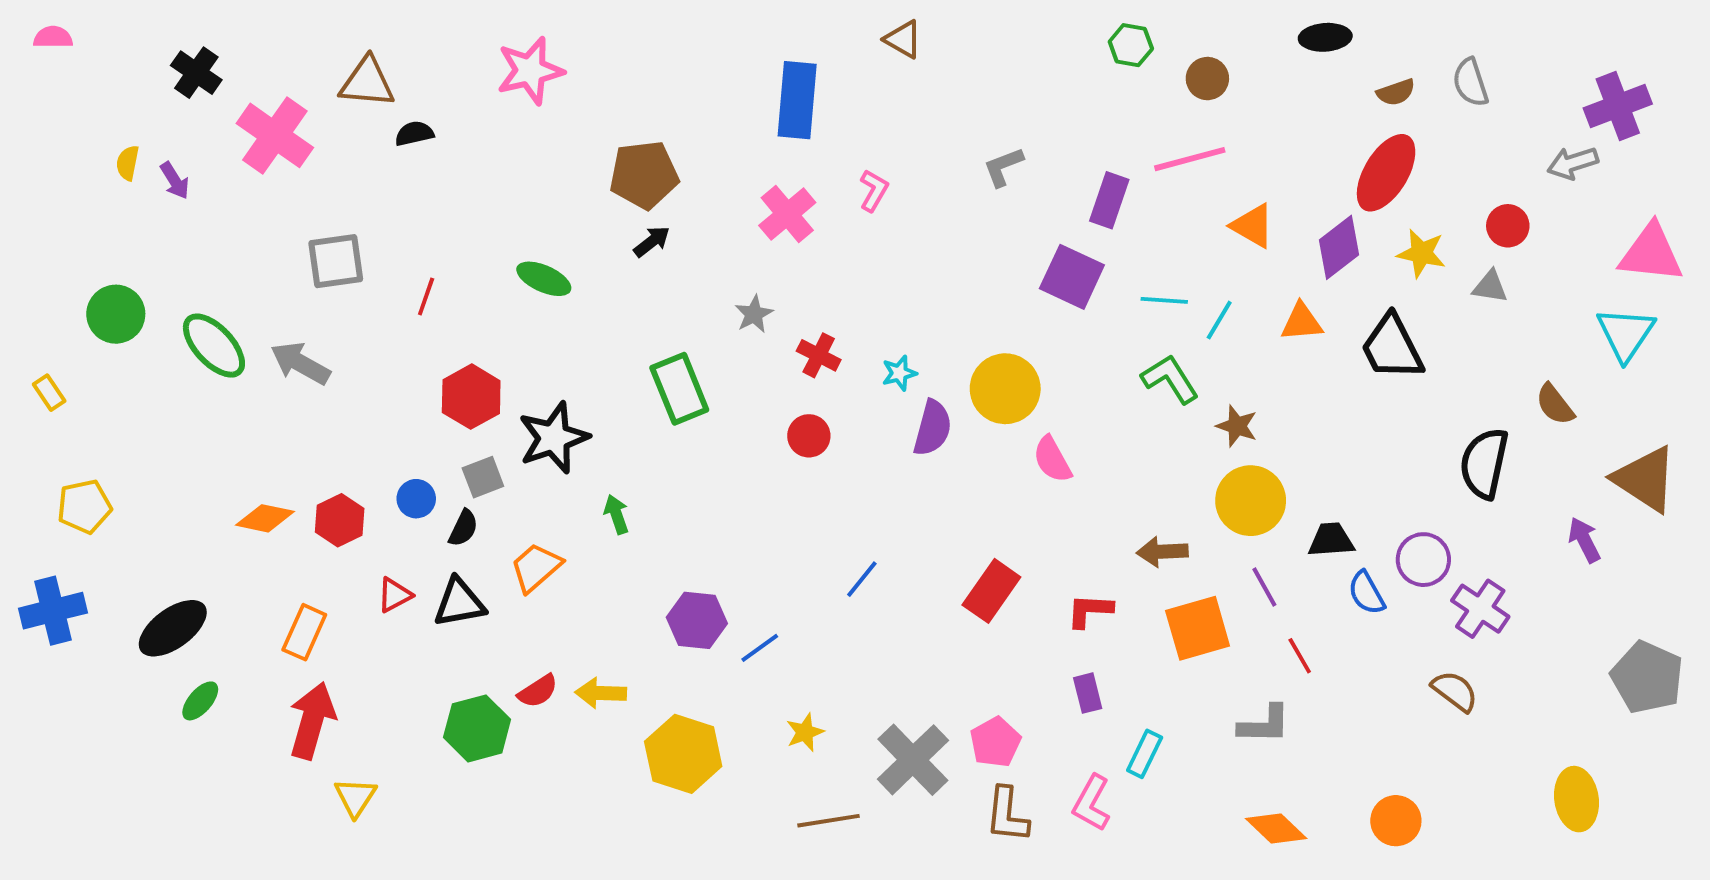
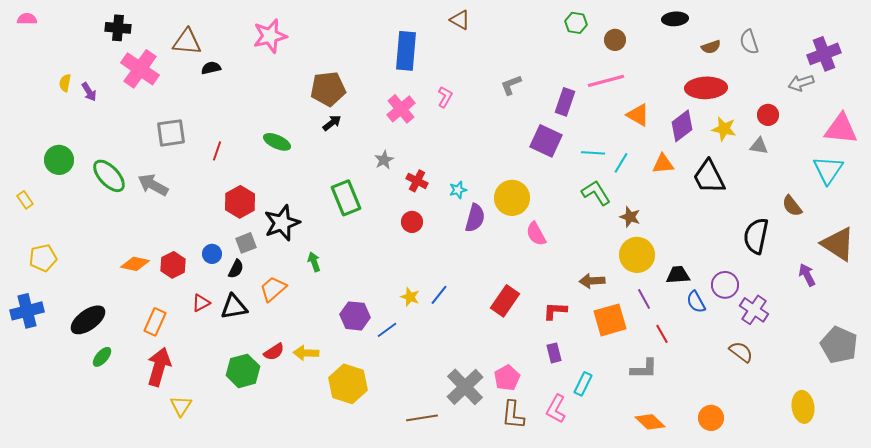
black cross: (196, 73) -> (118, 28), moved, turned -30
red ellipse: (1386, 173) -> (706, 88), turned 57
yellow star: (805, 732) -> (410, 297), moved, turned -30

